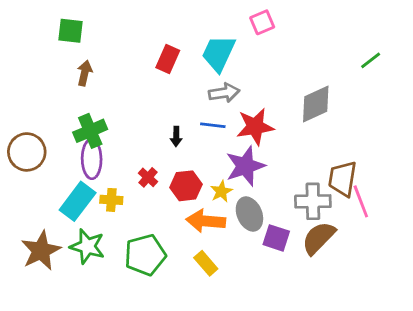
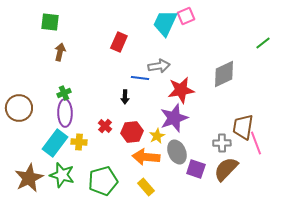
cyan trapezoid: (218, 53) -> (165, 23), moved
blue line: (213, 125) -> (140, 78), moved
green cross: (90, 131) -> (64, 93), size x0.6
gray cross: (313, 201) -> (222, 143), size x0.7

